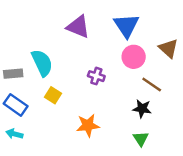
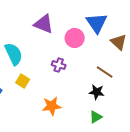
blue triangle: (126, 26) -> (97, 23), moved
pink circle: (134, 57) -> (75, 38), moved
green triangle: (141, 139) -> (96, 117), turned 32

